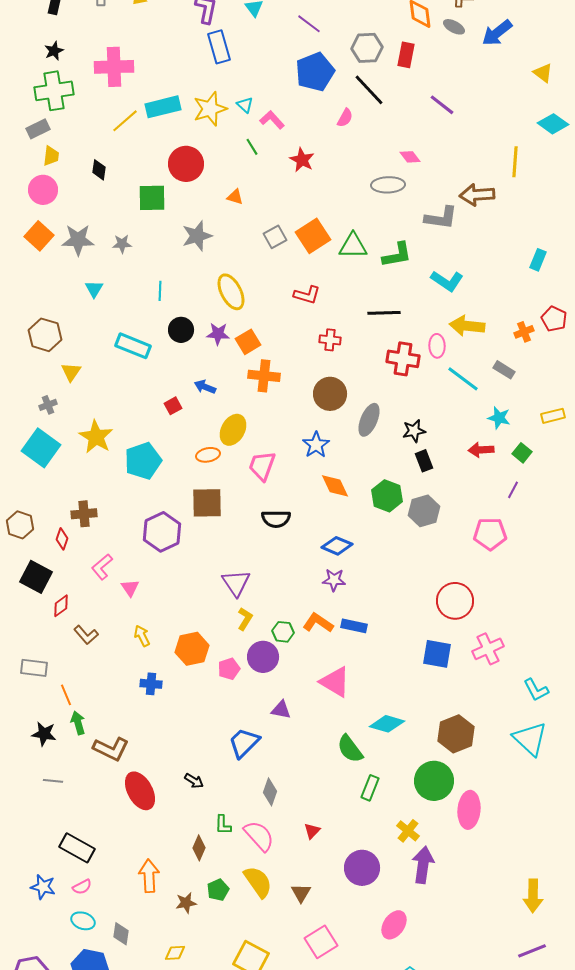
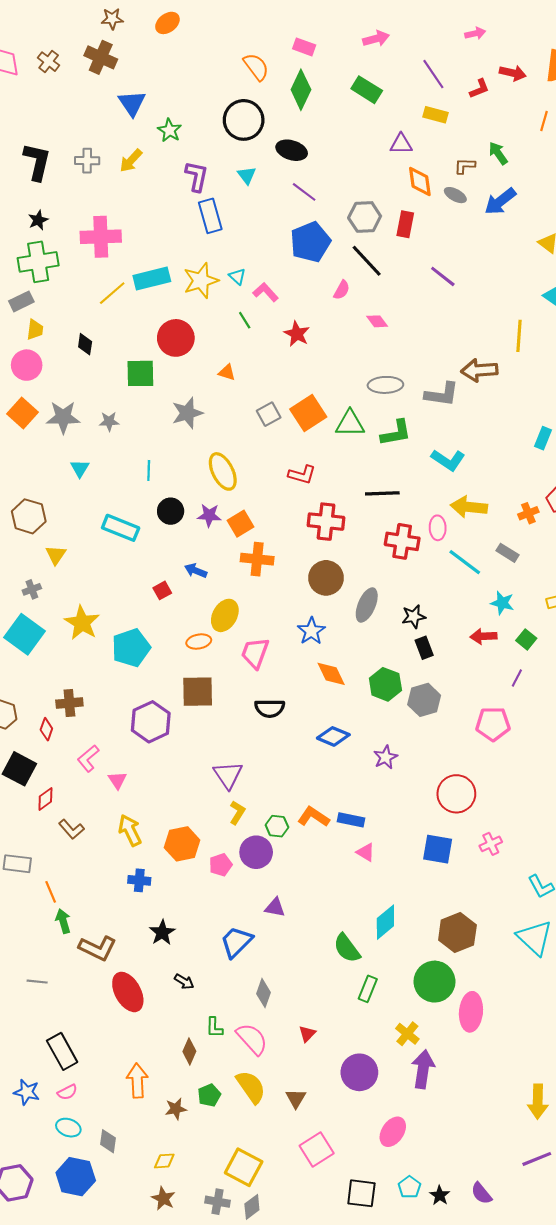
pink diamond: (410, 157) -> (377, 321), moved
gray ellipse: (388, 185) -> (385, 385), moved
red cross: (330, 340) -> (326, 522), size x1.6
purple star: (334, 580) -> (385, 757), moved, turned -30
yellow arrow: (142, 636) -> (130, 830), size x1.4
pink cross: (488, 649) -> (491, 844), size x0.7
pink triangle: (335, 682) -> (366, 852), moved, size x0.6
cyan diamond: (387, 724) -> (385, 922), turned -56
black star: (44, 734) -> (162, 933), moved, turned 30
black rectangle: (77, 848) -> (62, 1051), turned 32

